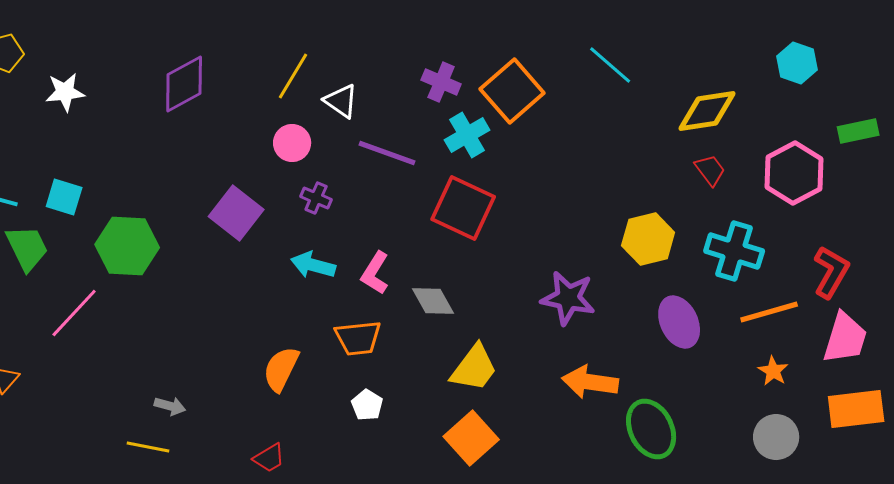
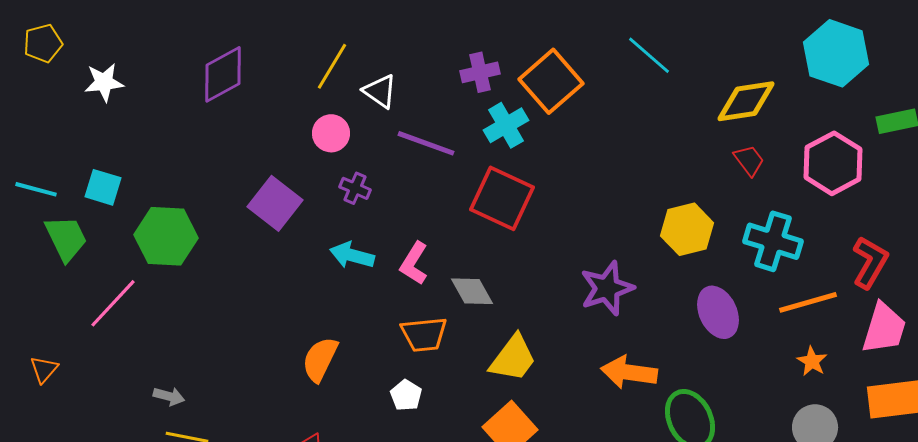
cyan hexagon: (797, 63) -> (836, 53), size x1.6
purple cross: (441, 82) -> (480, 72), turned -36
purple star: (568, 298) -> (607, 288), turned -30
orange trapezoid: (358, 338) -> (424, 334), moved
gray arrow: (170, 406) -> (169, 396), moved

